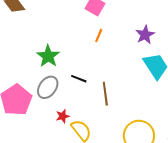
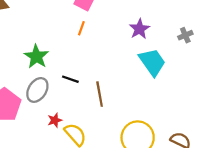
orange line: (99, 36) -> (81, 28), moved

